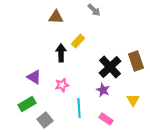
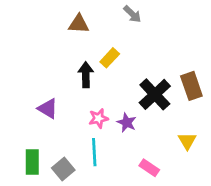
pink star: (62, 85) -> (98, 118), moved
purple star: (103, 90) -> (127, 123), moved
green rectangle: (27, 104) -> (32, 162), moved, turned -60
cyan line: (79, 108) -> (94, 152), moved

